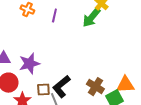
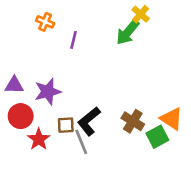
purple line: (54, 16) -> (74, 40), moved
orange triangle: (125, 85) -> (172, 119), turned 36

